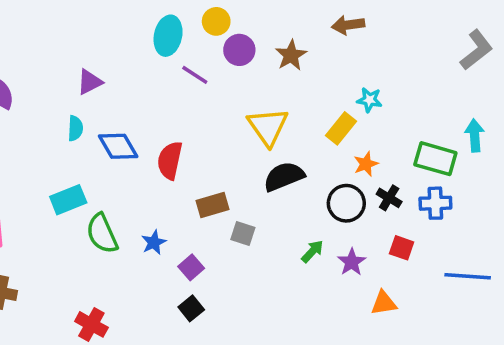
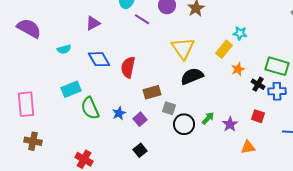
purple triangle: (90, 82) -> (93, 23), moved
cyan semicircle: (75, 128) -> (64, 49), moved, turned 72
black cross: (389, 198) -> (258, 84), moved
black circle: (346, 203) -> (184, 124), moved
purple square: (191, 267) -> (140, 119), moved

